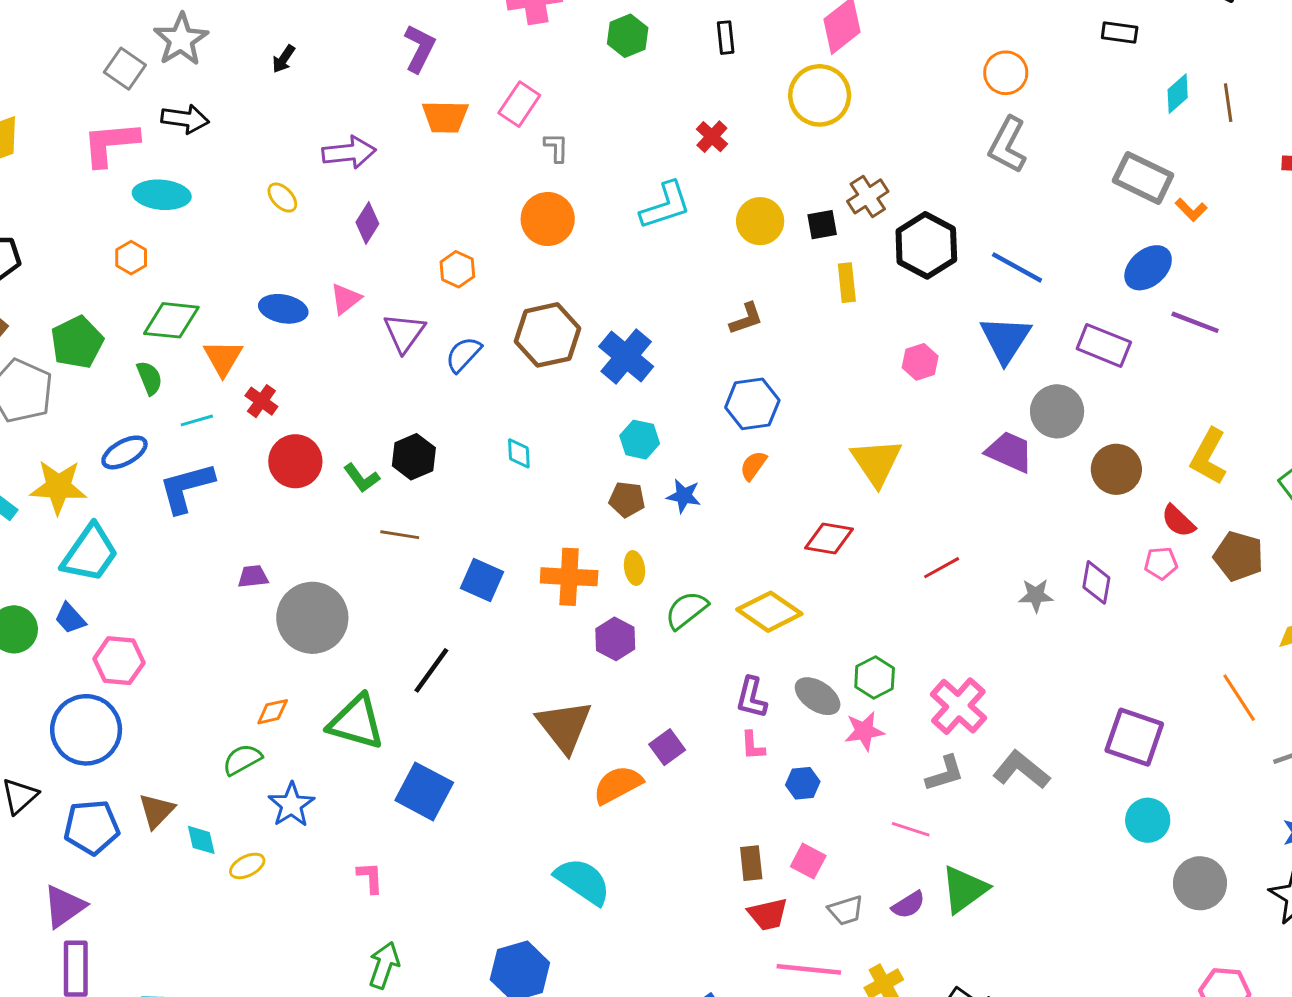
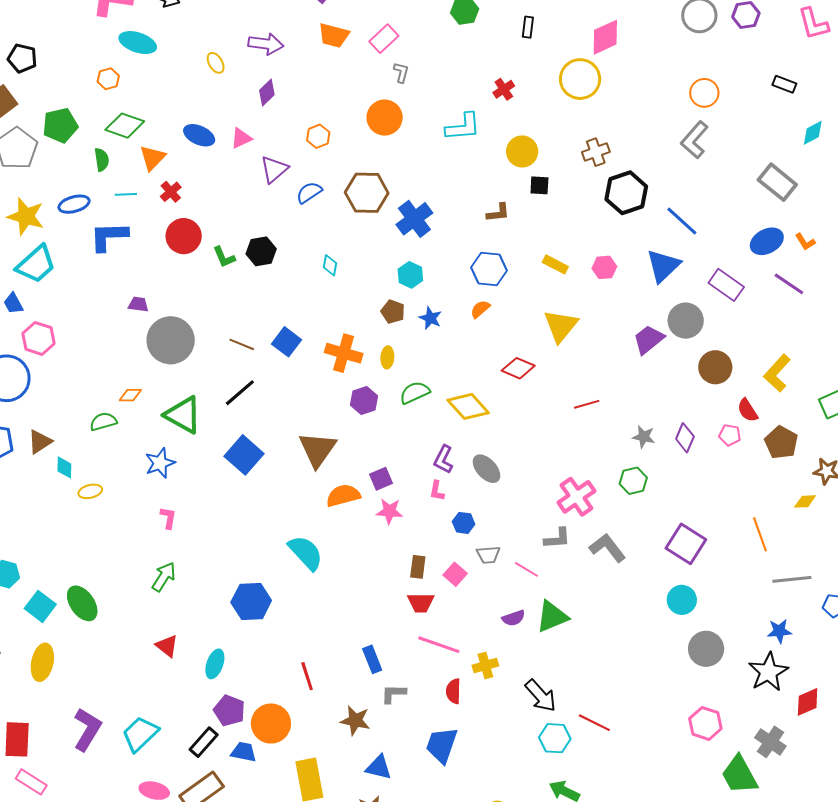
orange L-shape: (1191, 210) -> (805, 242), moved
black square: (822, 225) -> (539, 185), moved
yellow rectangle: (847, 283) -> (555, 264), moved, turned -70
purple trapezoid: (1009, 452) -> (649, 339), turned -76
brown line: (400, 535) -> (242, 344), moved
green hexagon: (875, 678) -> (633, 481), moved
pink star: (864, 731) -> (389, 511), moved
blue square: (424, 791) -> (244, 455), moved
blue star: (291, 805) -> (160, 463), moved
gray trapezoid: (846, 910) -> (488, 555), moved

